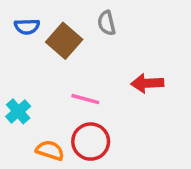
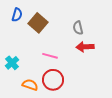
gray semicircle: (107, 23) -> (78, 28), moved
blue semicircle: (27, 27) -> (17, 15), turned -72

